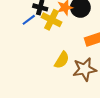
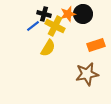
yellow semicircle: (62, 60) -> (48, 48), moved

